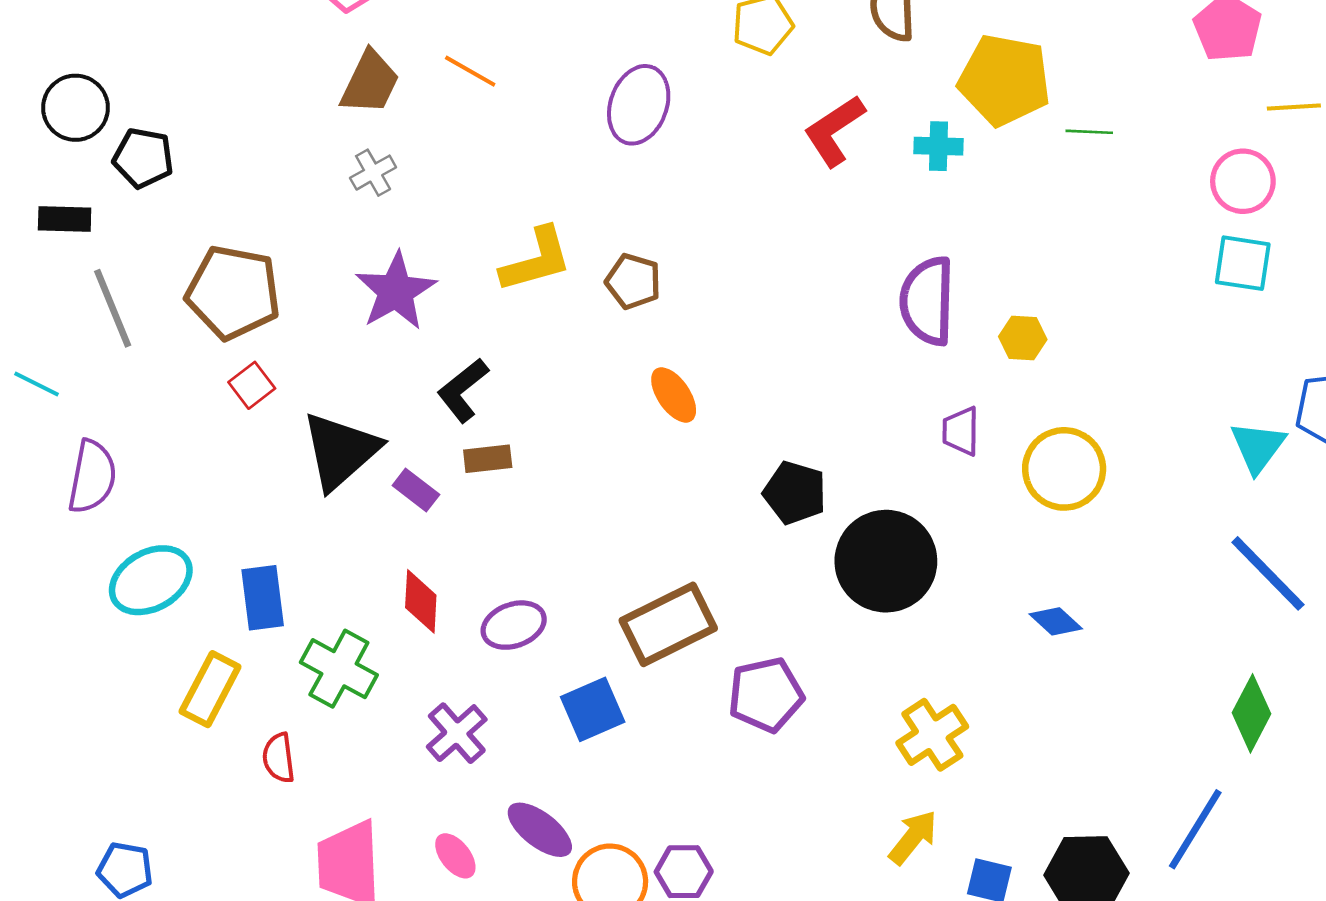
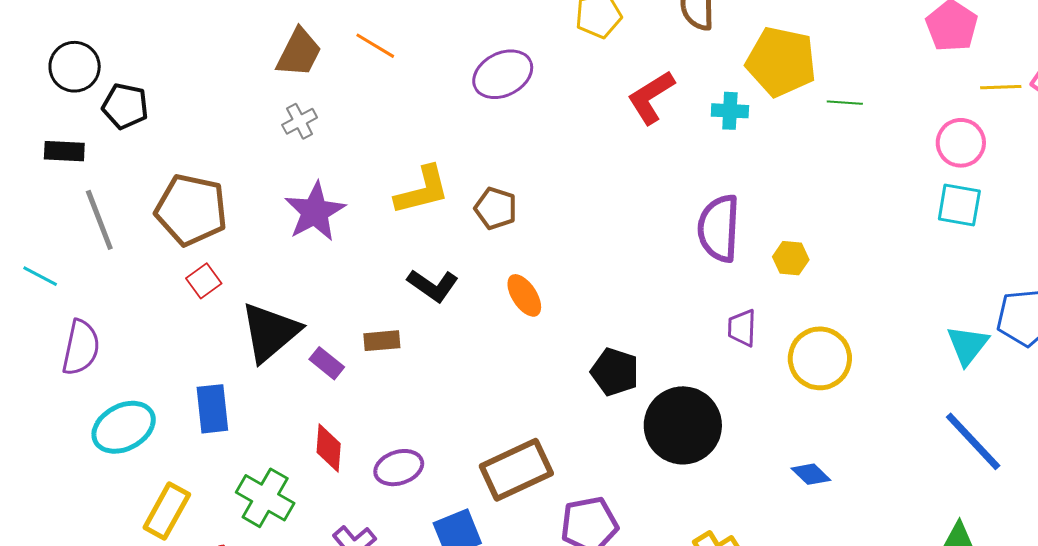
purple ellipse: (639, 105) -> (503, 74), turned 42
black L-shape: (463, 390) -> (433, 285), moved, turned -108
blue rectangle: (263, 598) -> (212, 409), moved

